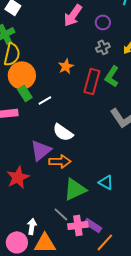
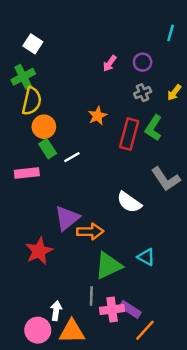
pink arrow: (73, 15) -> (110, 63), moved, size x0.6
orange circle: (22, 75) -> (44, 127), size x0.7
white semicircle: (63, 132) -> (129, 202), moved
gray line: (61, 214) -> (91, 296), turned 49

